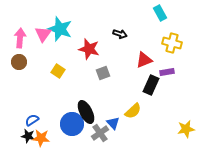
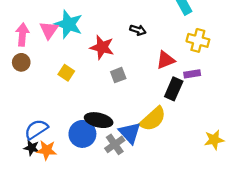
yellow semicircle: (133, 111) -> (153, 119), size x1.4
black ellipse: (86, 112) -> (99, 120), turned -50
blue semicircle: (32, 120) -> (36, 129), size x1.5
blue triangle: (113, 123) -> (130, 133), size x1.5

